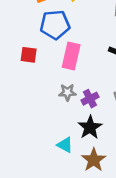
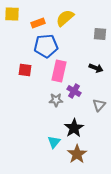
purple cross: (90, 99) -> (74, 91), moved, turned -32
cyan triangle: (65, 145) -> (54, 142), turned 40

